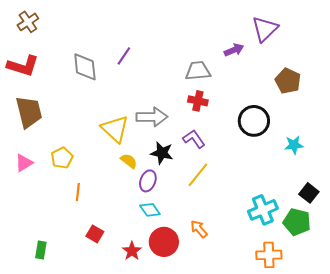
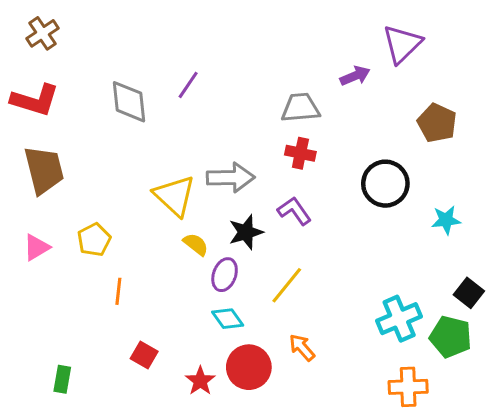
black star: (162, 153) -> (246, 232), turned -30
yellow line: (198, 175) -> (287, 285), moved

